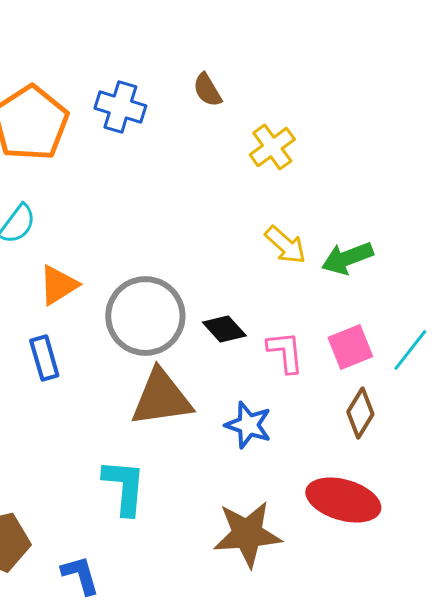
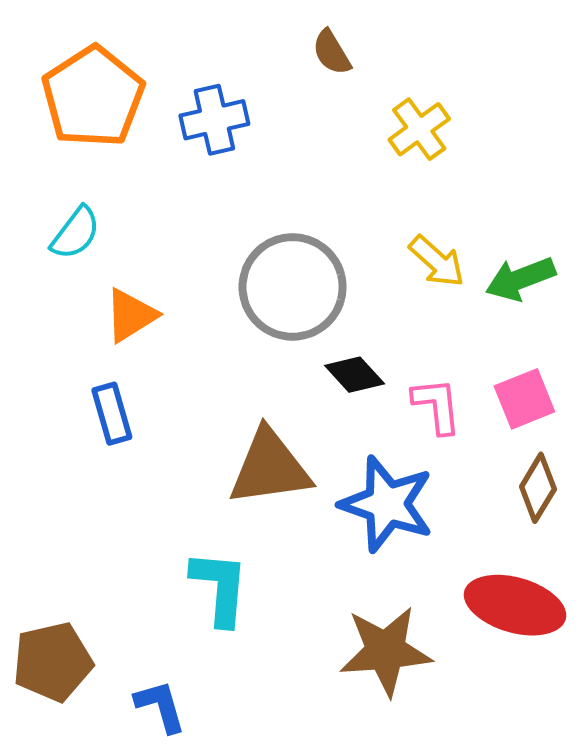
blue cross: (120, 107) -> (214, 120), moved, turned -30
gray circle: (145, 316) -> (293, 287), moved
blue star: (248, 425) -> (387, 504), size x1.5

